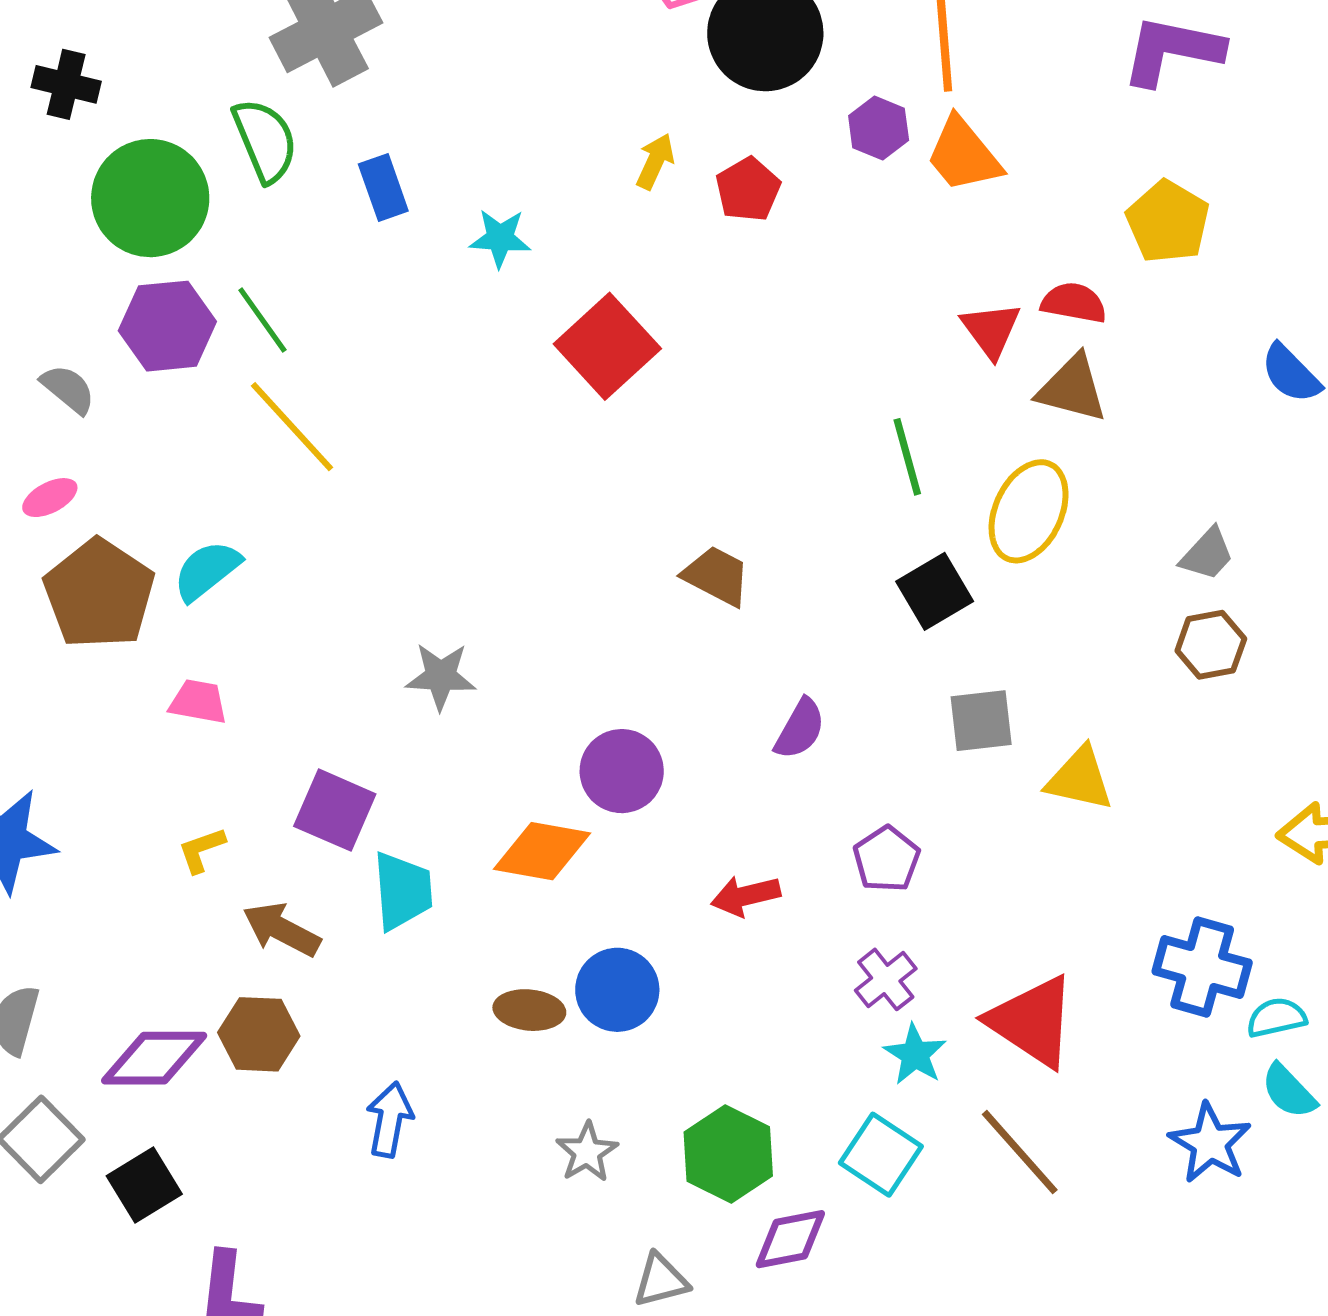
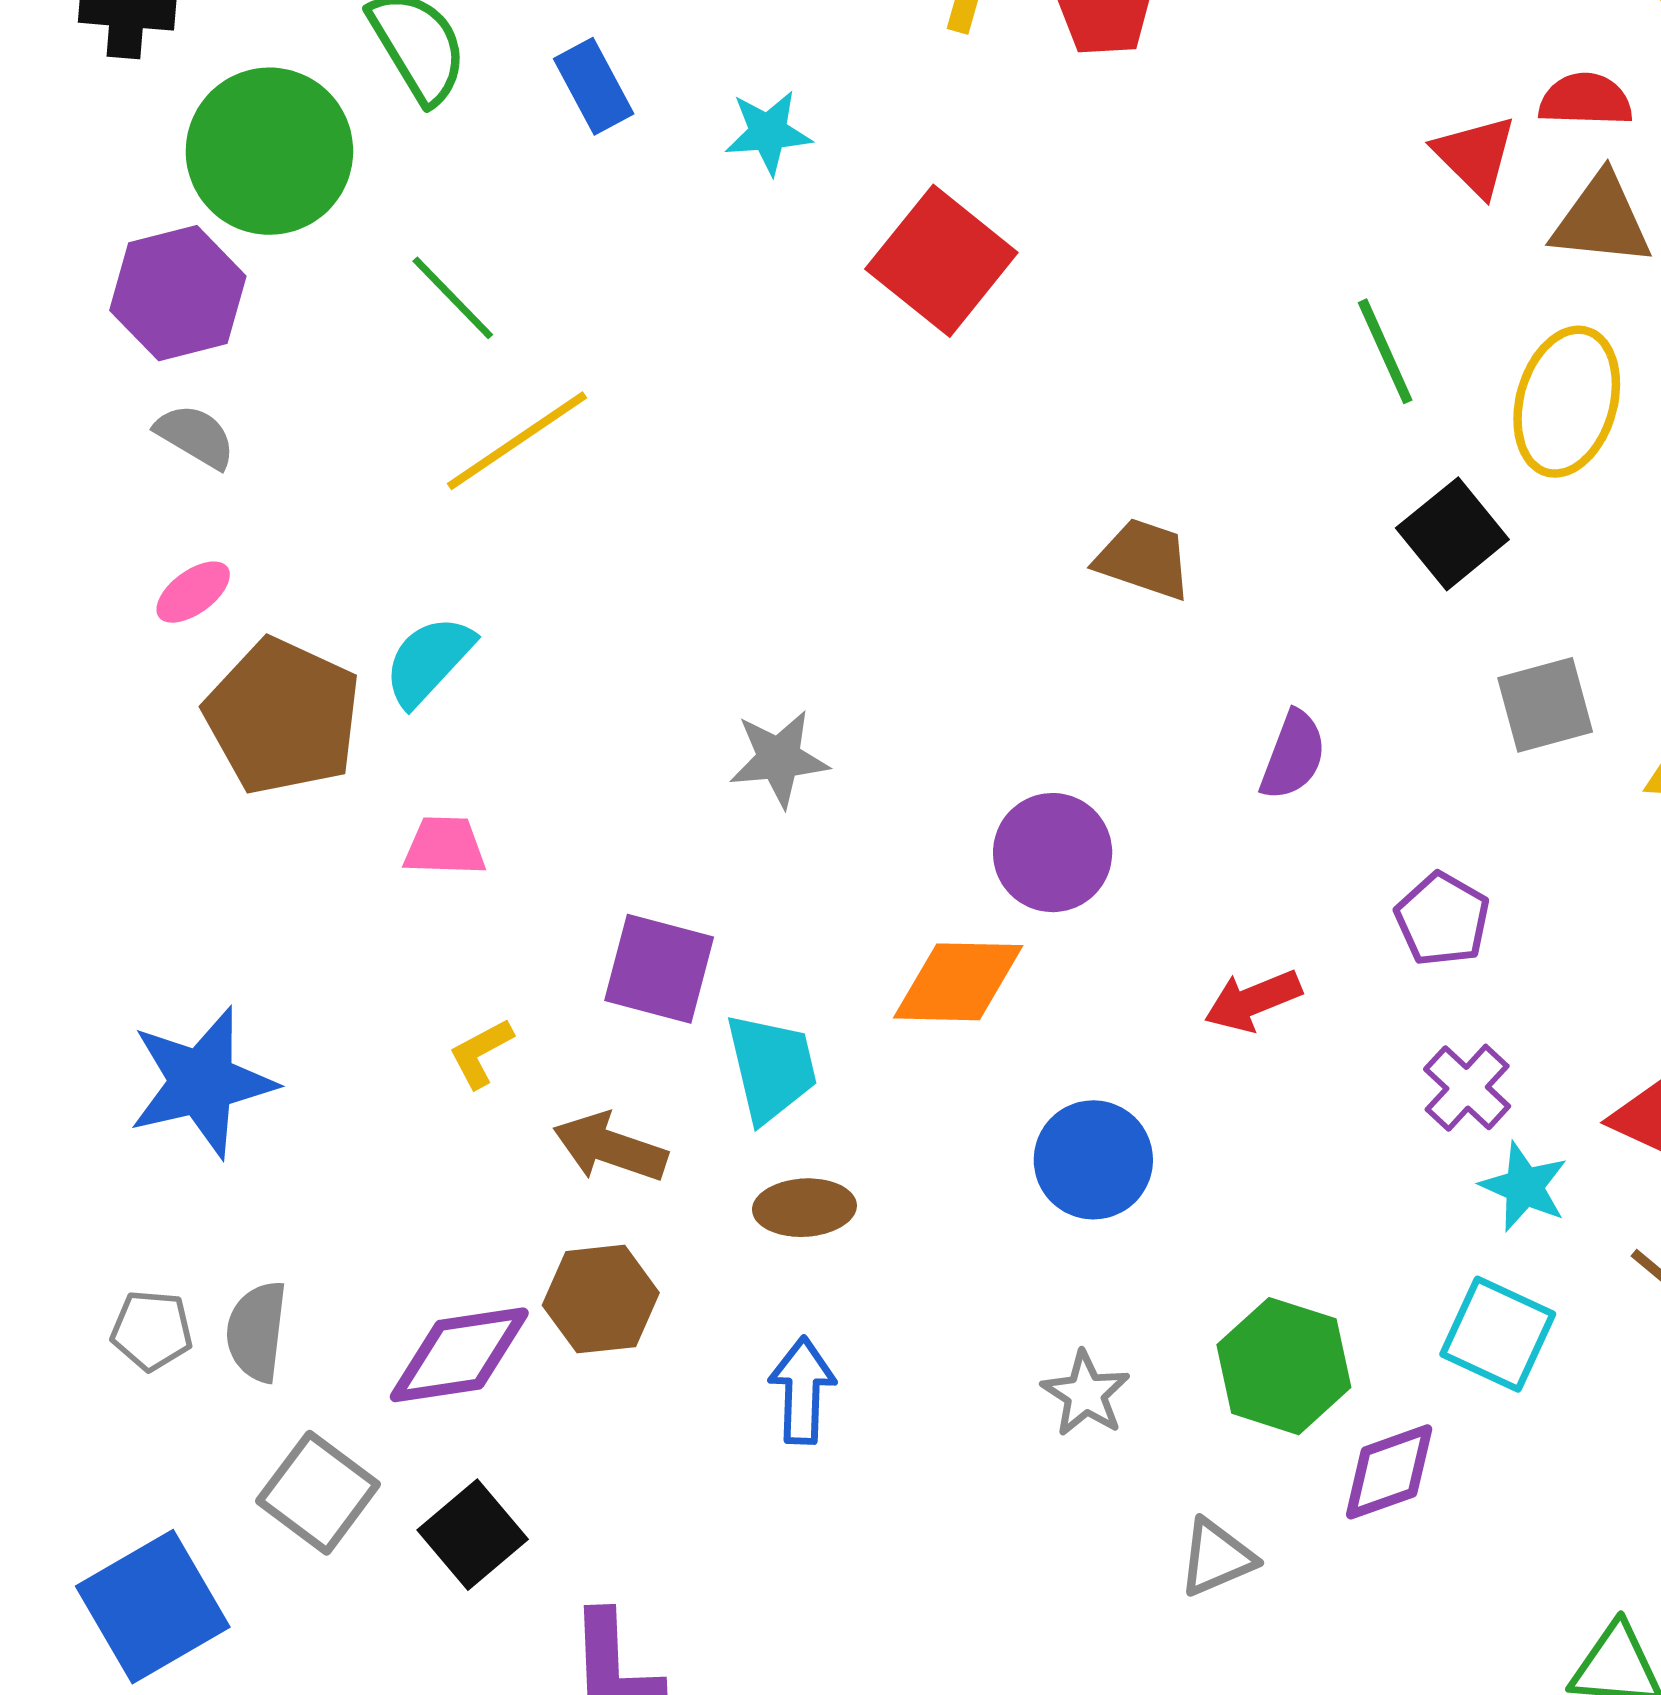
purple hexagon: (167, 326) -> (178, 293), moved
yellow line: (292, 427) -> (517, 441), turned -73
brown ellipse: (529, 1010) -> (804, 1208), moved

